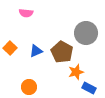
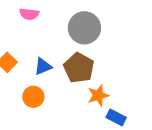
gray circle: (86, 33) -> (84, 28), moved
orange circle: (29, 87) -> (33, 97), moved

